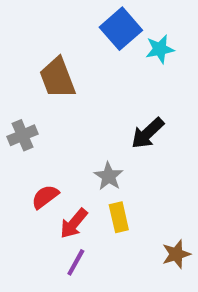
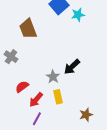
black arrow: (148, 133) -> (72, 67), moved
gray cross: (23, 135) -> (11, 57), turned -32

